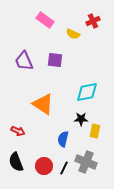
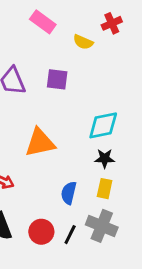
orange triangle: (43, 104) -> (40, 143), turned -45
black star: (81, 119) -> (105, 158), moved
yellow rectangle: (95, 131) -> (105, 189), moved

